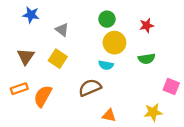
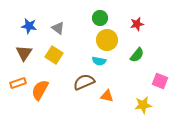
blue star: (31, 15) -> (29, 26), moved
green semicircle: (147, 59) -> (137, 55), turned -42
orange triangle: (109, 115) -> (107, 96), moved

